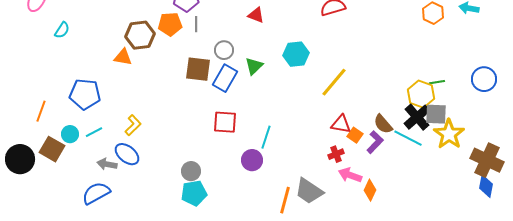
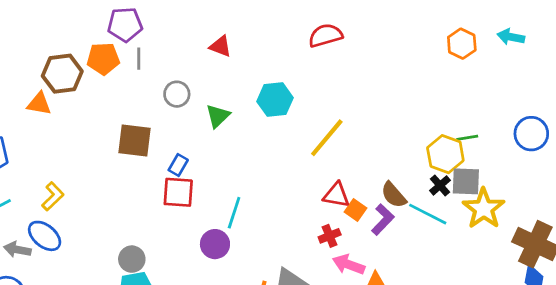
brown square: (198, 69) -> (135, 140), moved
blue rectangle: (225, 78) -> (178, 165), moved, size x0.6
black cross: (417, 117) -> (440, 185), size x0.6

